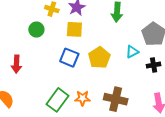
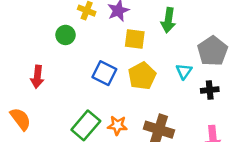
yellow square: (74, 29) -> (135, 39), moved
cyan triangle: (132, 52) -> (184, 71), turned -32

